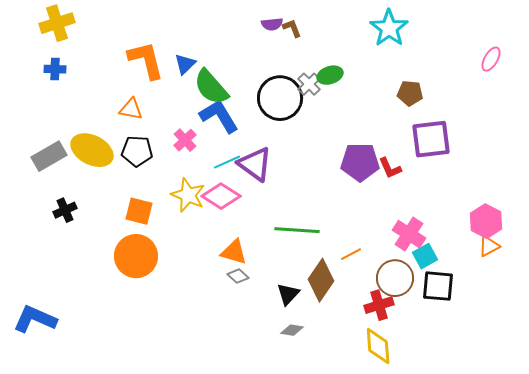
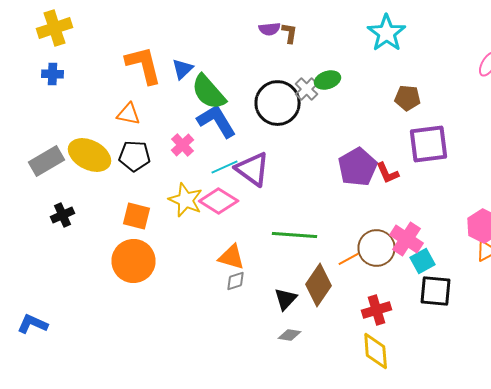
brown L-shape: (292, 28) -> (290, 33), turned 30
purple pentagon: (360, 162) -> (358, 167), turned -30
gray diamond: (238, 276) -> (236, 281), turned -60
brown circle: (395, 278) -> (376, 248), moved
blue L-shape: (35, 319) -> (32, 324), size x0.7

